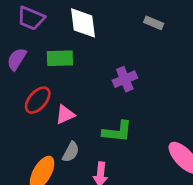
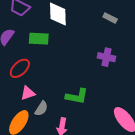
purple cross: (125, 79) -> (106, 57), moved, turned 30
pink triangle: (65, 115) -> (28, 93), moved

